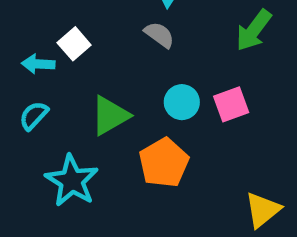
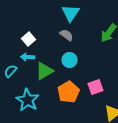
cyan arrow: (38, 64) -> (27, 57), moved
cyan circle: (182, 102) -> (69, 60), moved
pink square: (231, 104) -> (95, 87), moved

